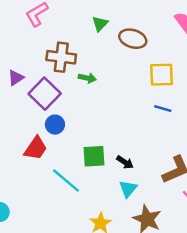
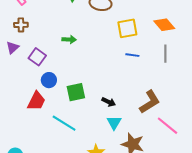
brown cross: (61, 57) -> (21, 25), moved, size x0.6
purple square: (45, 94) -> (37, 57), size x0.7
green square: (94, 156) -> (76, 92), moved

